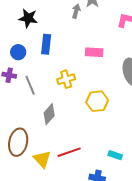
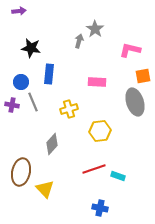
gray line: (30, 85) -> (33, 102), moved
red line: (69, 152) -> (94, 169), moved
cyan rectangle: (115, 155) -> (118, 176), moved

